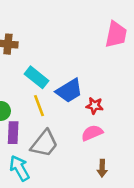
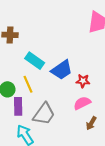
yellow line: (39, 106) -> (28, 84), moved
brown arrow: (102, 168) -> (91, 123), moved, turned 32

